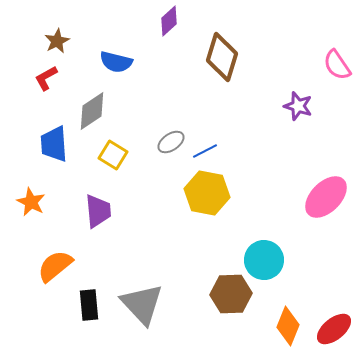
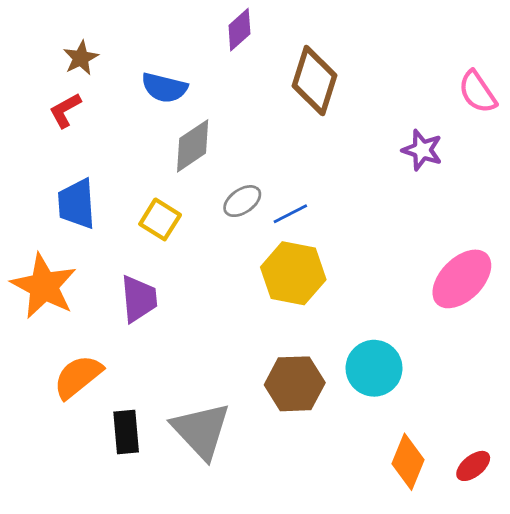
gray diamond: (92, 111) -> (193, 146), moved
orange star: (31, 202) -> (44, 286), size x1.6
brown hexagon: (231, 294) -> (295, 384), moved
red ellipse: (334, 329) -> (473, 466), size x0.7

